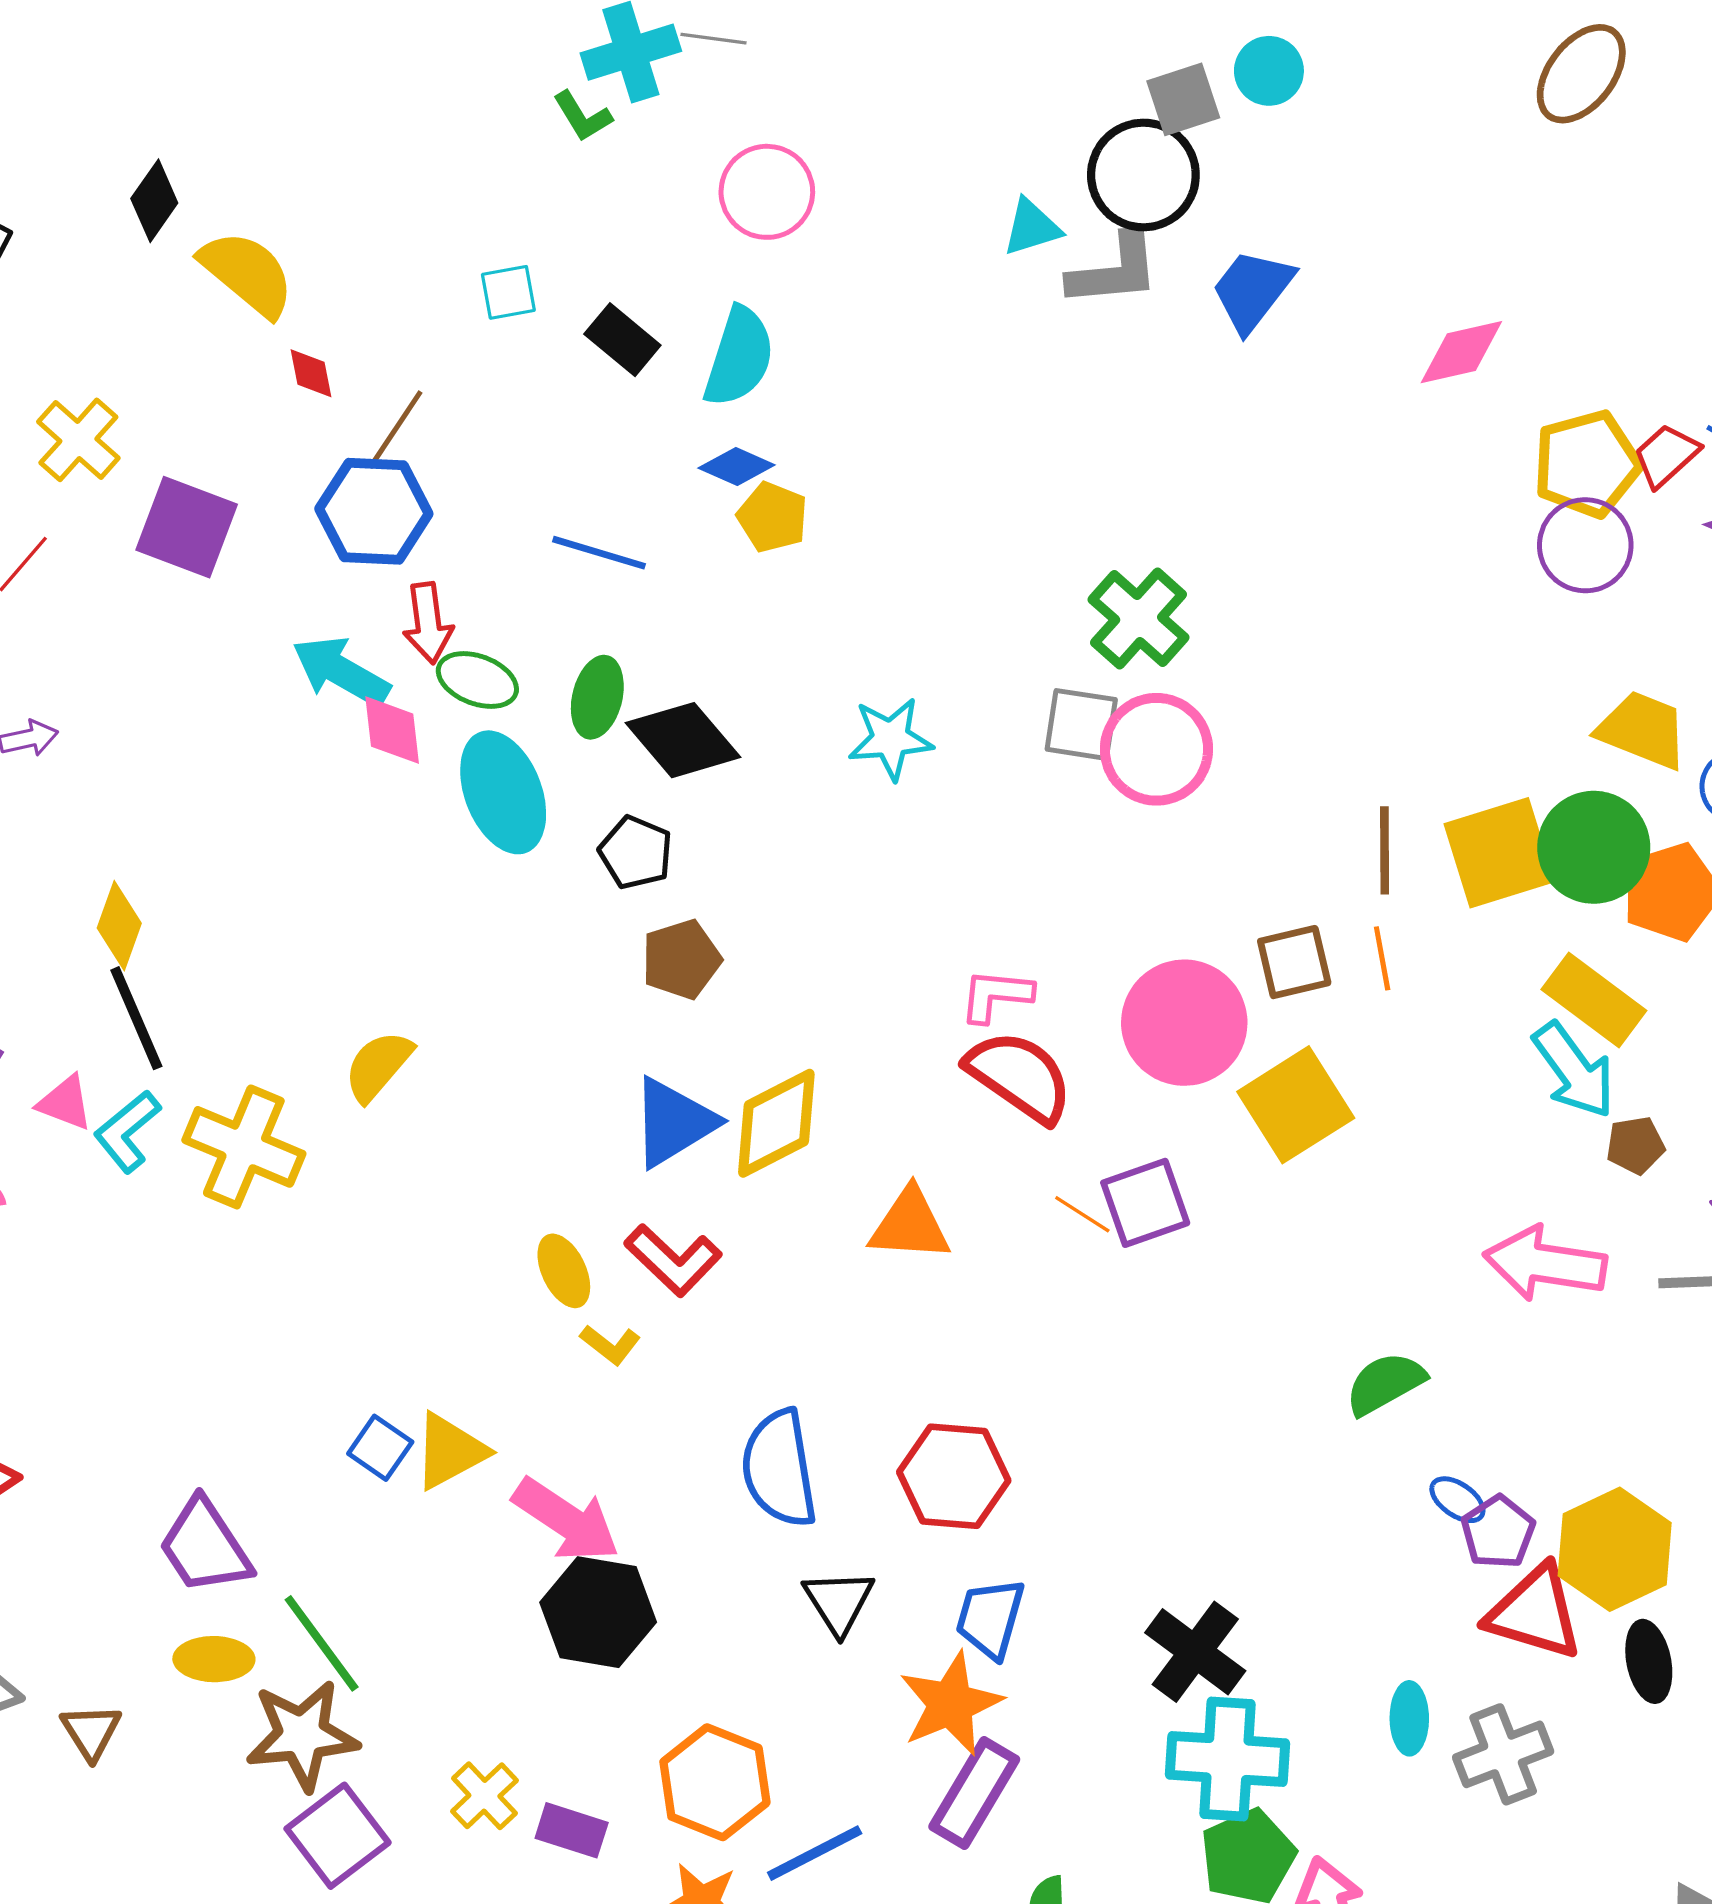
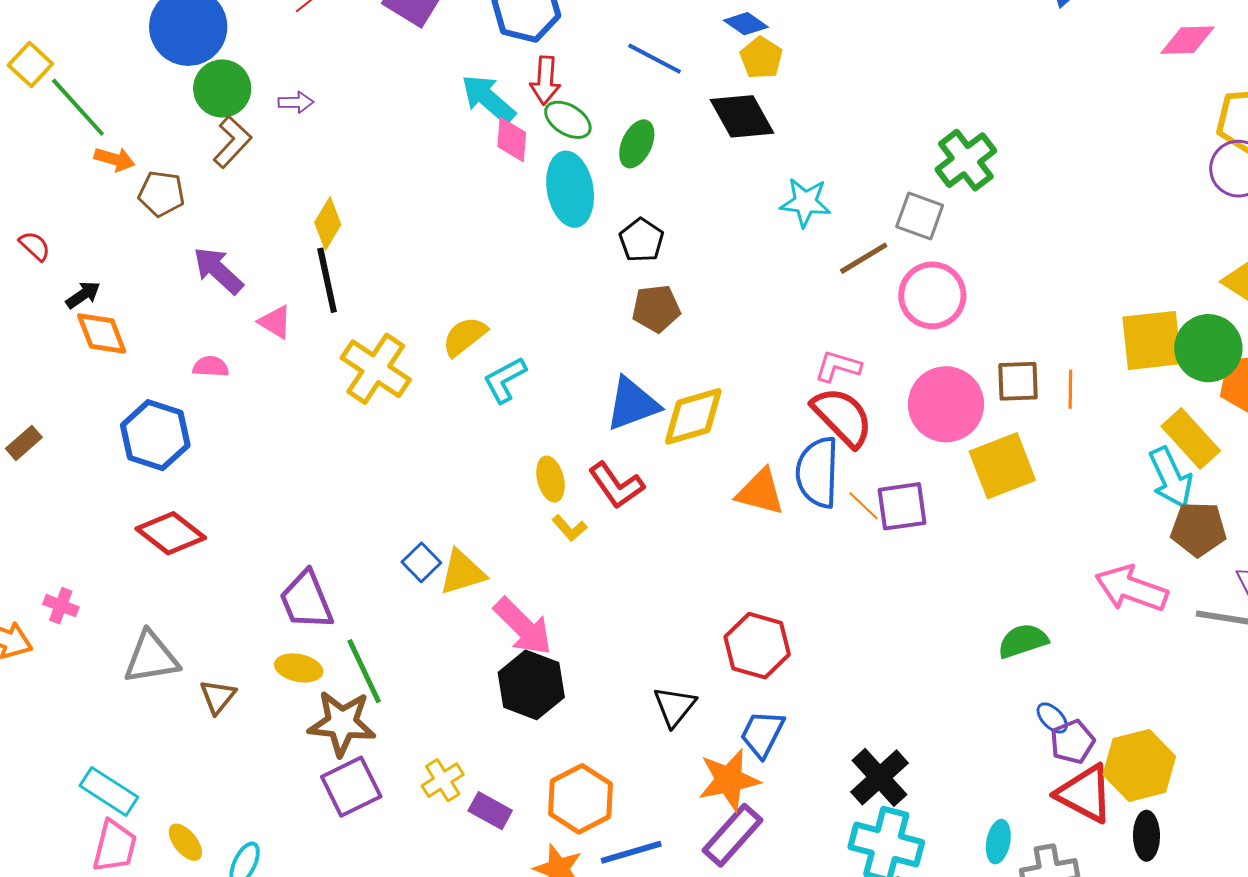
black diamond: (683, 740) -> (742, 116), moved
pink circle: (1156, 749) -> (932, 295), moved
brown line: (1385, 850) -> (864, 258), moved, turned 48
cyan L-shape: (127, 1131) -> (505, 380), moved
brown pentagon: (1635, 1145) -> (1198, 529), size x1.6
blue semicircle: (779, 1469) -> (818, 472), moved

